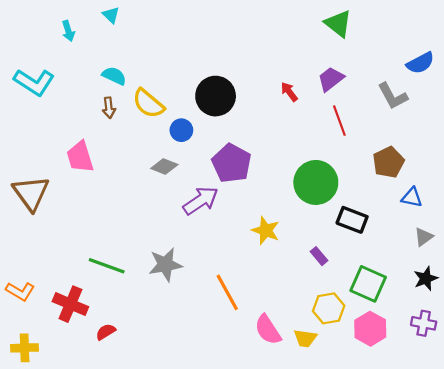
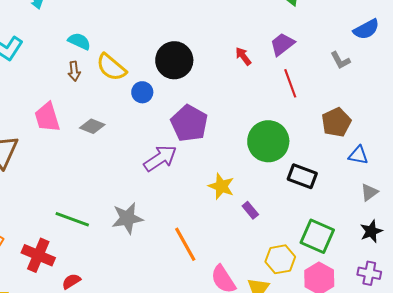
gray L-shape: (393, 96) -> (340, 60), size x0.7
gray diamond: (164, 166) -> (92, 126), moved
purple rectangle: (319, 256) -> (250, 210), moved

